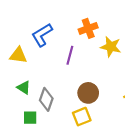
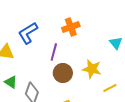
yellow star: (111, 47) -> (92, 69), moved
brown circle: (88, 93) -> (63, 73), moved

